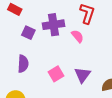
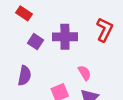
pink semicircle: (78, 36) -> (85, 73), moved

